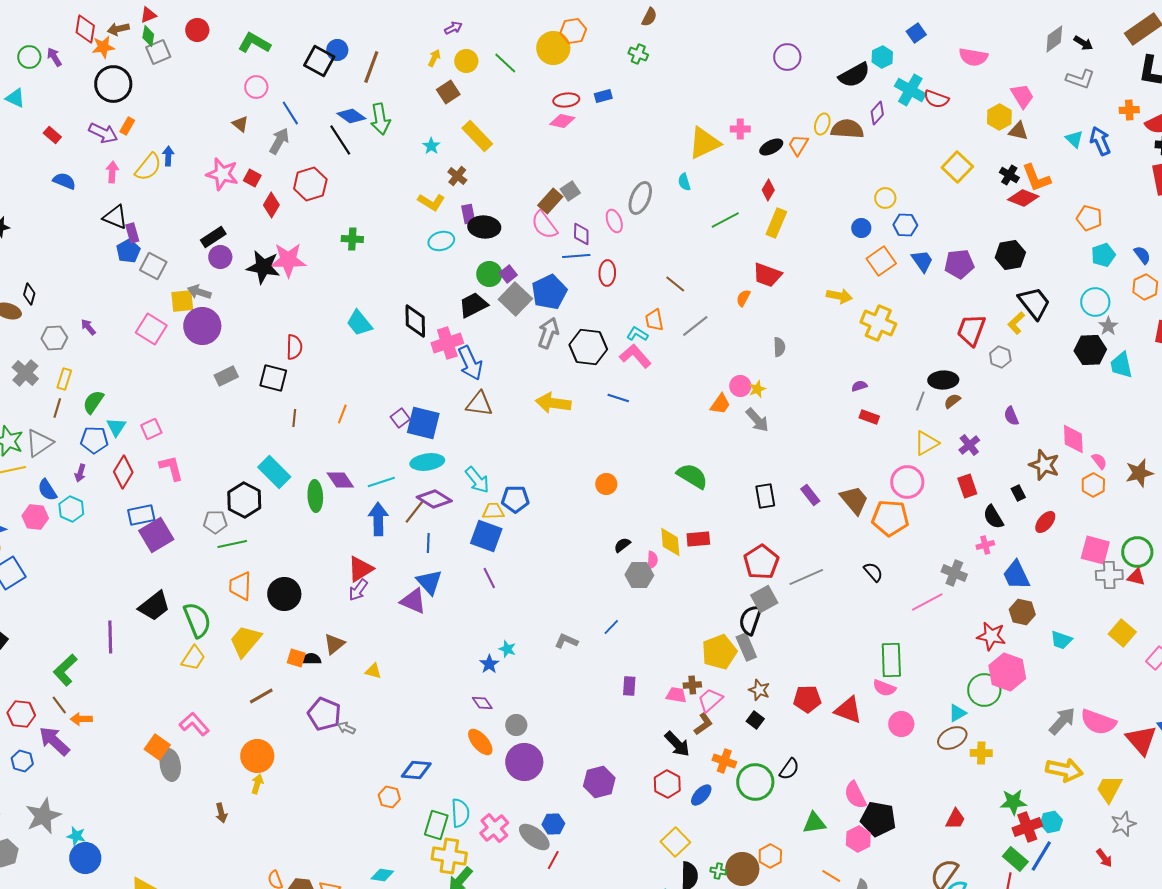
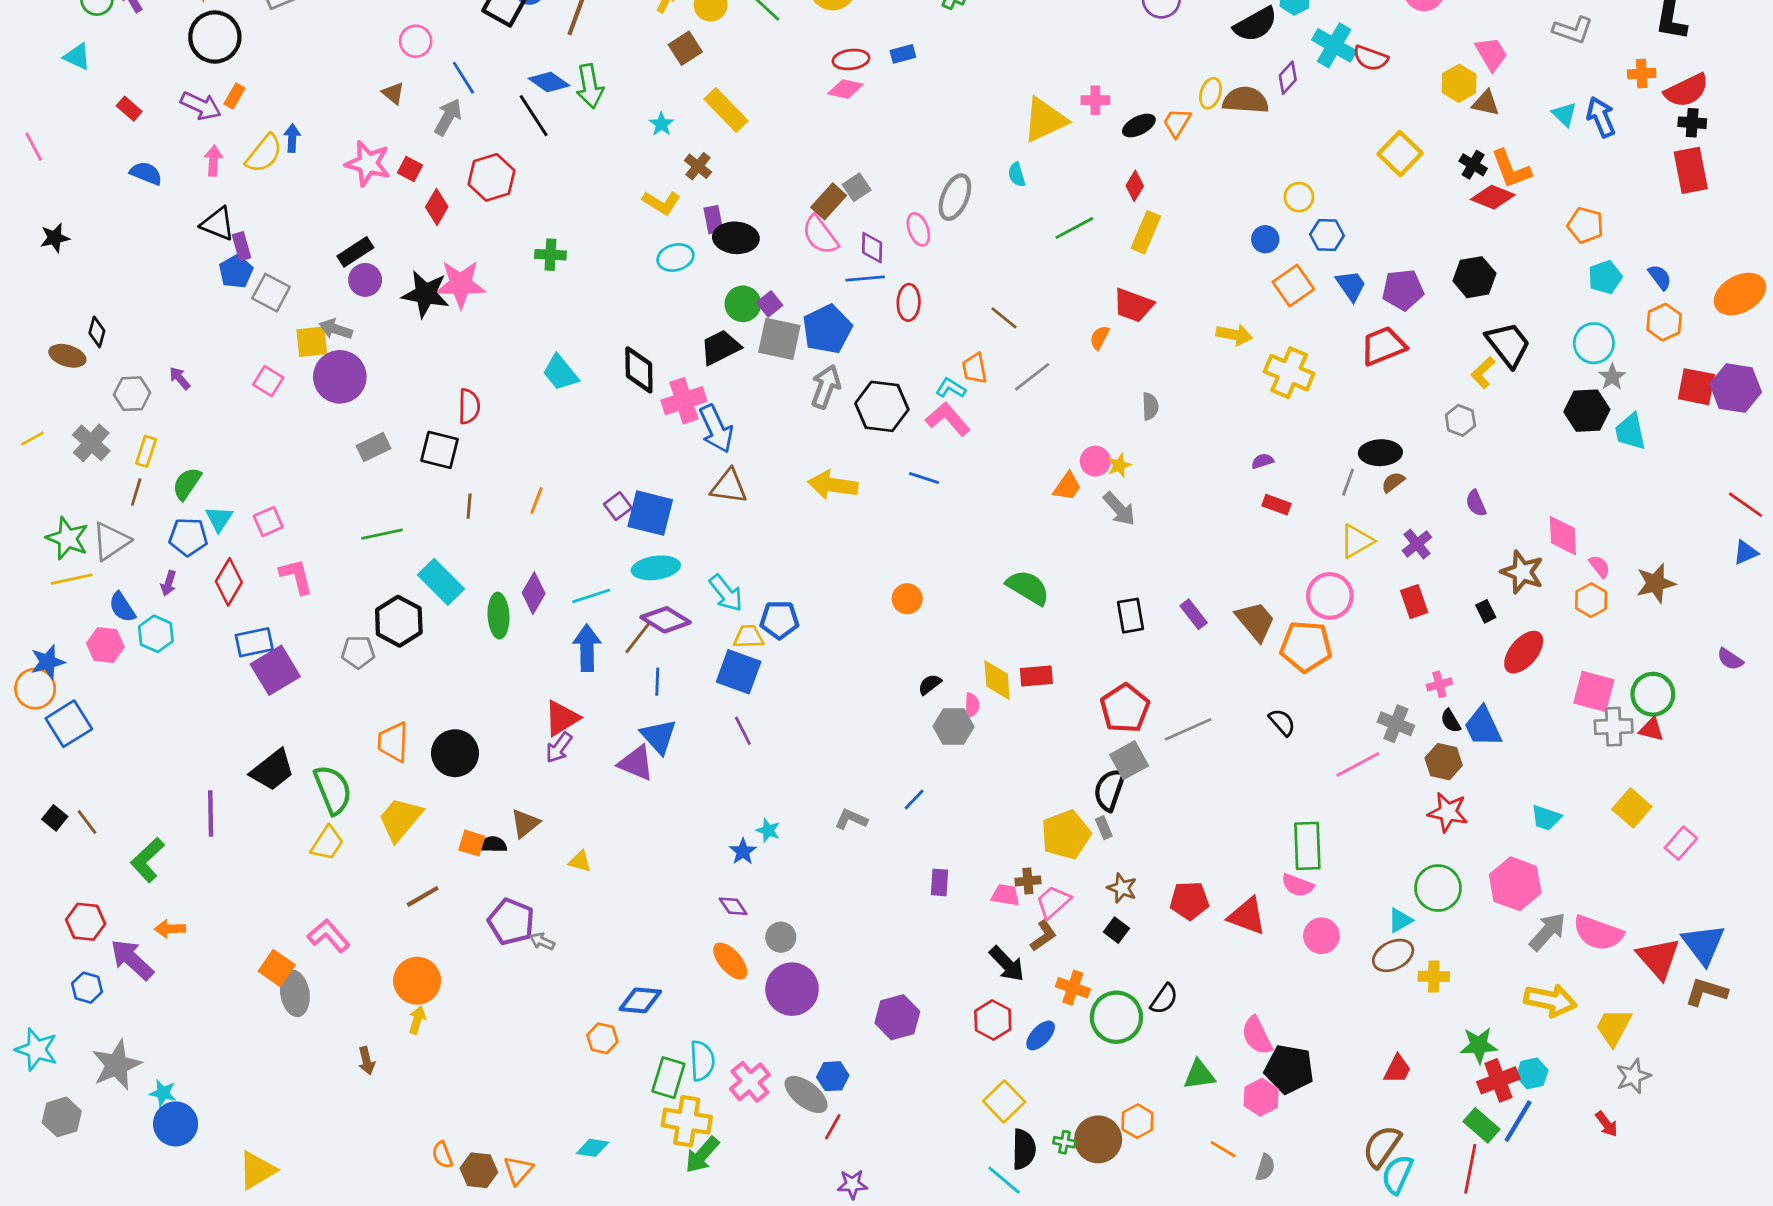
gray square: (515, 299) -> (779, 339), turned -32
pink square: (151, 329) -> (268, 381), size x0.7
red trapezoid: (971, 330) -> (1383, 346), moved, turned 48
purple diamond: (340, 480) -> (534, 593), turned 64
black semicircle: (993, 517) -> (1451, 721), moved, size x0.7
red ellipse: (1045, 522) -> (1524, 652), size x1.4
green line: (232, 544) -> (382, 534), moved
brown hexagon: (1022, 612) -> (1444, 762), moved
gray rectangle: (746, 647) -> (1104, 828), size x0.6
pink hexagon: (1007, 672) -> (1515, 884), moved
brown line: (59, 705) -> (87, 822), moved

